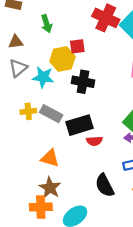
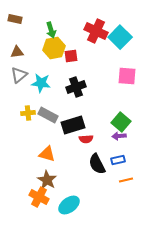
green arrow: (47, 24) -> (51, 30), moved
yellow hexagon: (62, 59) -> (54, 48), moved
black cross: (83, 82) -> (76, 87), turned -30
black semicircle: (105, 185) -> (97, 164), moved
orange cross: (41, 207) -> (39, 197), turned 30

